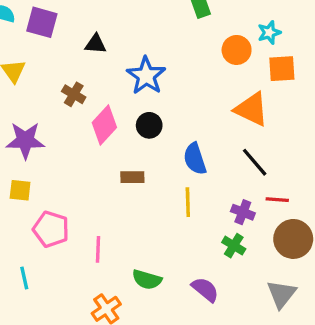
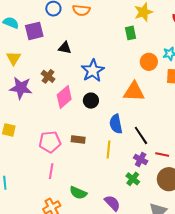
purple square: (42, 22) -> (34, 31), turned -36
orange triangle: (251, 109) -> (134, 92), moved, turned -30
purple star: (25, 140) -> (21, 88), moved
black line: (255, 162) -> (141, 135), moved
brown rectangle: (132, 177) -> (78, 140), moved
pink pentagon: (51, 229) -> (50, 142), moved, turned -30

